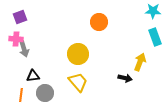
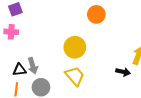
gray arrow: (24, 49) -> (33, 66), moved
black triangle: (33, 76) -> (19, 70), moved

